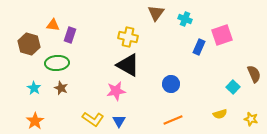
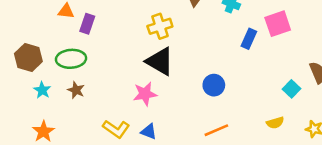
yellow cross: (128, 37) -> (160, 26), turned -30
brown hexagon: (29, 44) -> (28, 58), moved
blue triangle: (119, 121) -> (149, 131), turned -40

